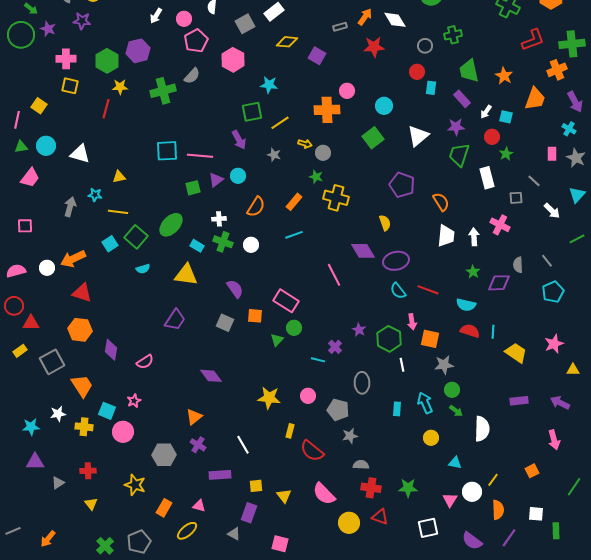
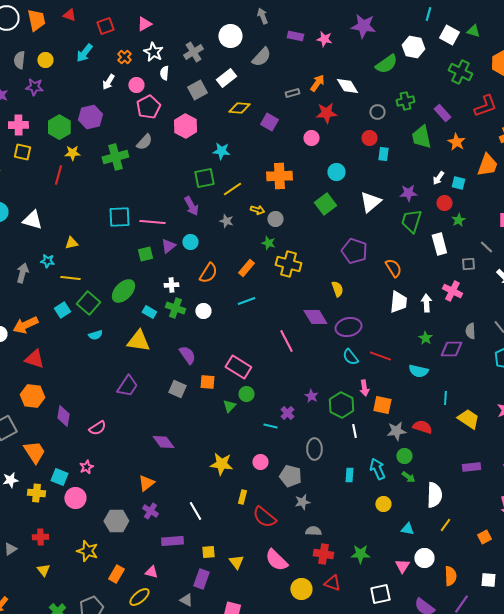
pink circle: (347, 91) -> (311, 138), moved
purple rectangle: (462, 99) -> (442, 113), moved
red semicircle: (470, 331) -> (422, 427), moved
yellow line: (493, 480) -> (445, 525), moved

